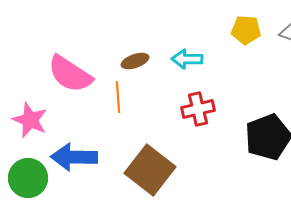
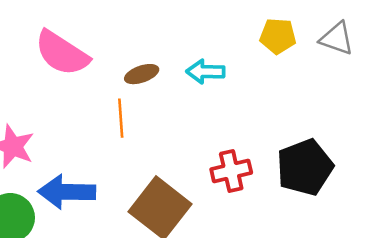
pink semicircle: (70, 74) -> (62, 53), moved
red cross: (198, 109) -> (231, 171), moved

